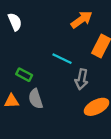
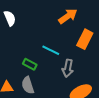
green rectangle: (24, 75) -> (30, 64), moved

